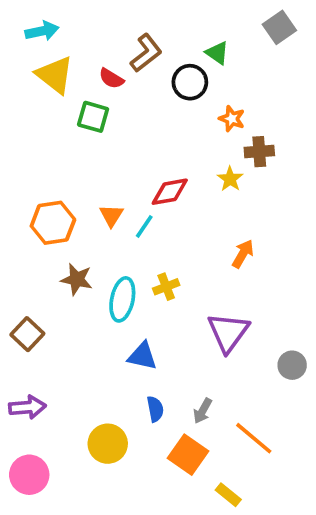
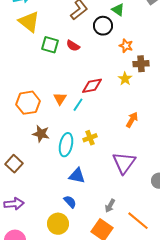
red semicircle: (111, 79) -> (73, 46), moved
blue semicircle: (155, 409) -> (70, 202), moved, turned -32

